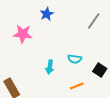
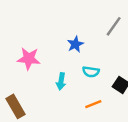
blue star: (47, 14) -> (75, 44), moved
pink star: (23, 34) -> (29, 59), moved

